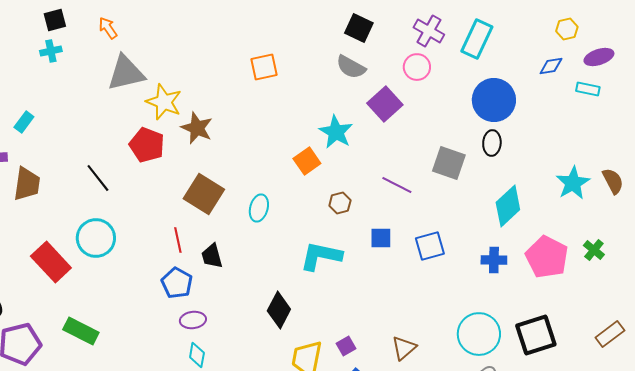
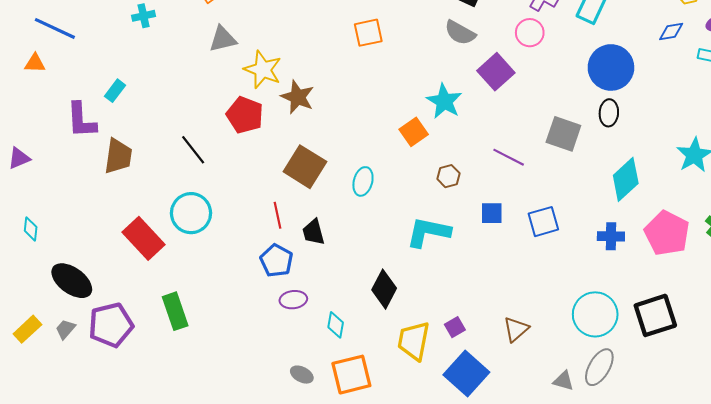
gray triangle: (126, 73) -> (223, 39), size x0.7
green rectangle: (81, 331) -> (175, 311), turned 44
cyan diamond: (197, 355) -> (336, 325), moved

